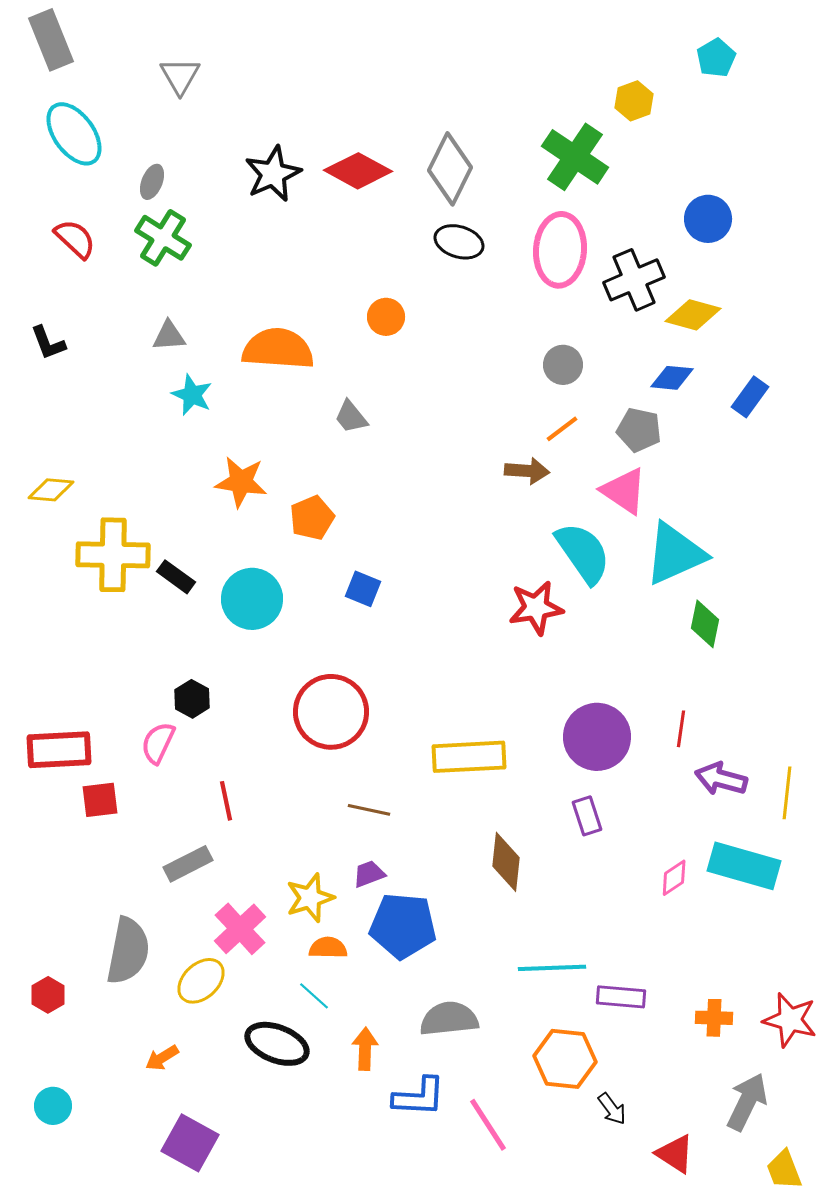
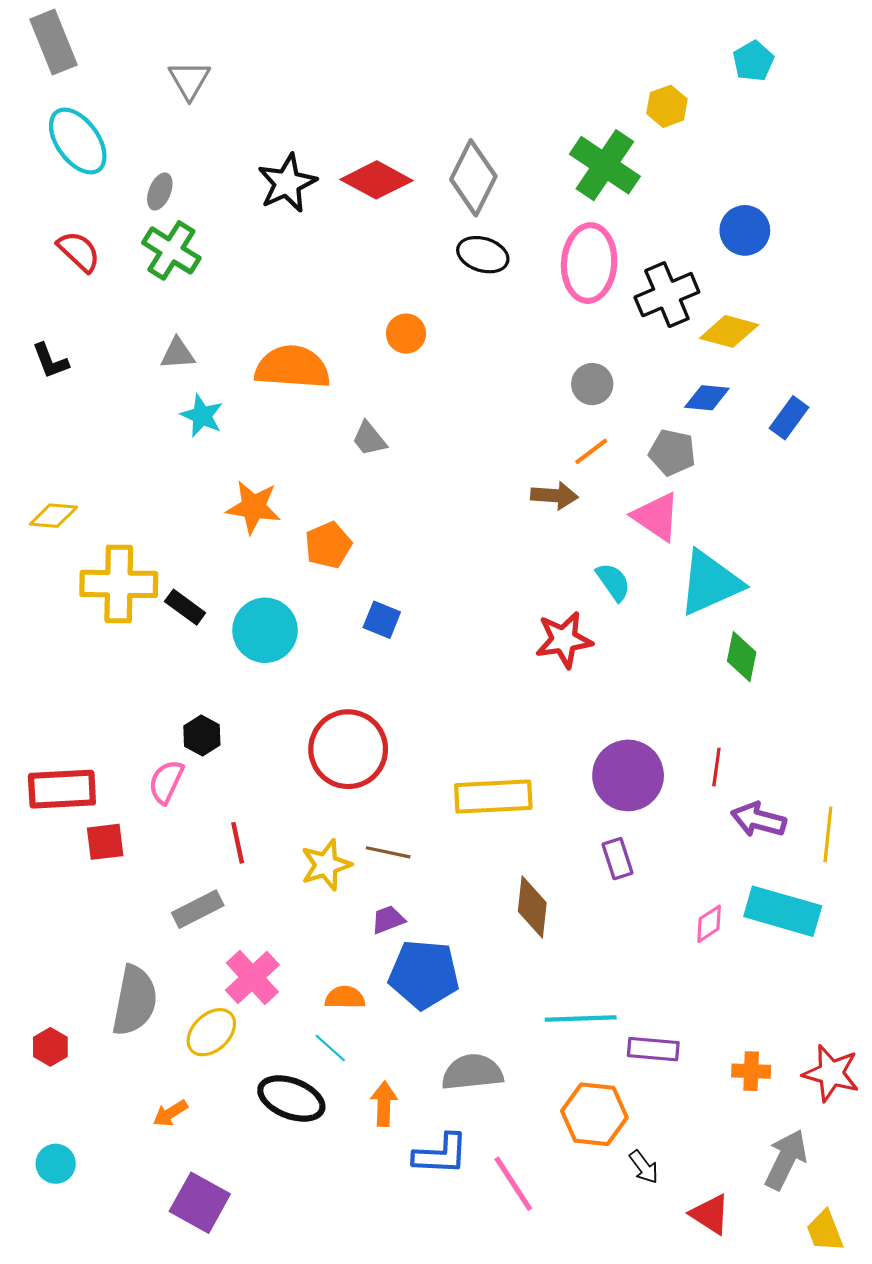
cyan semicircle: (583, 553) -> (613, 582), size x0.6
yellow star: (310, 898) -> (326, 865), moved

